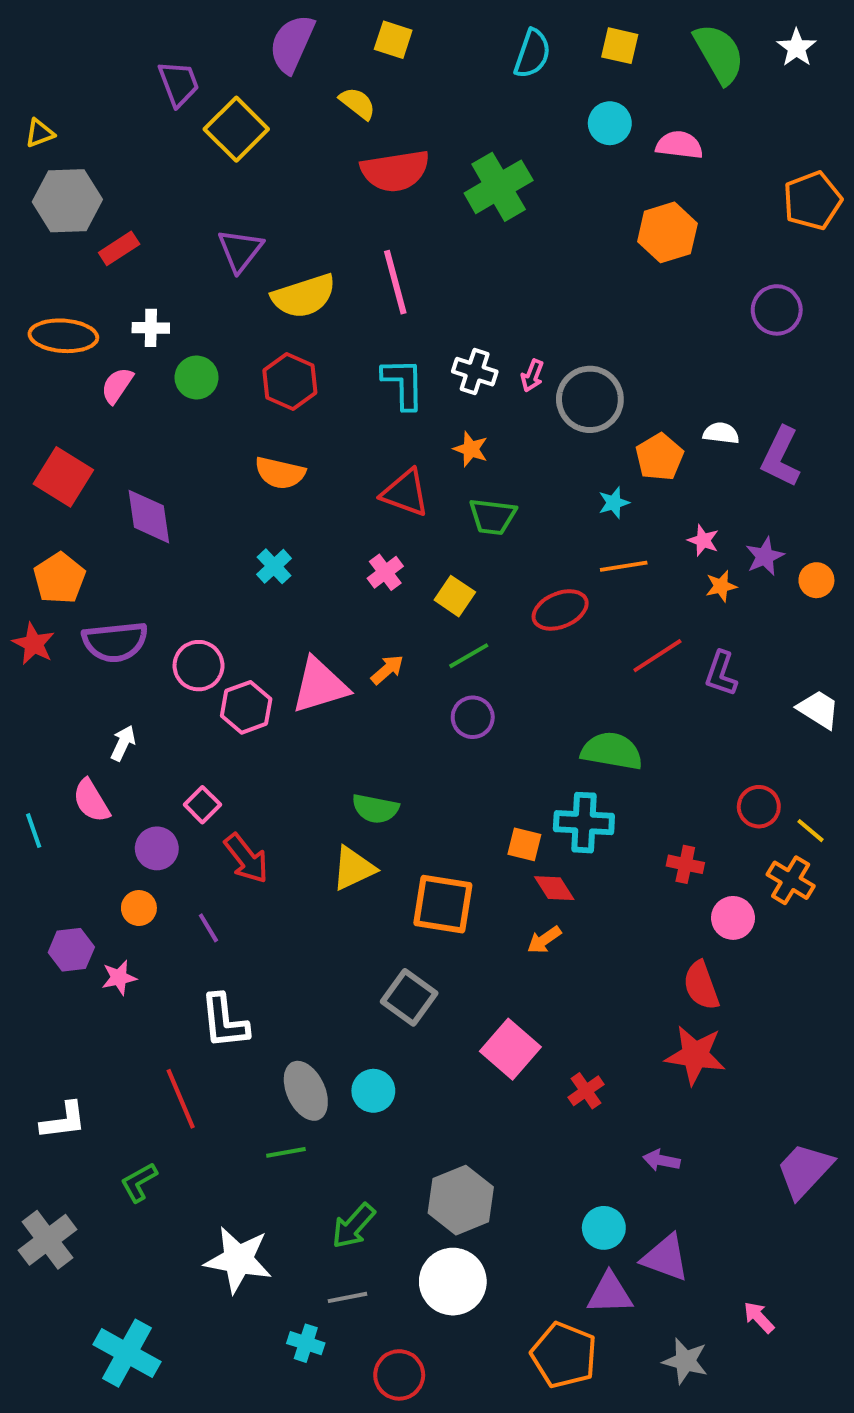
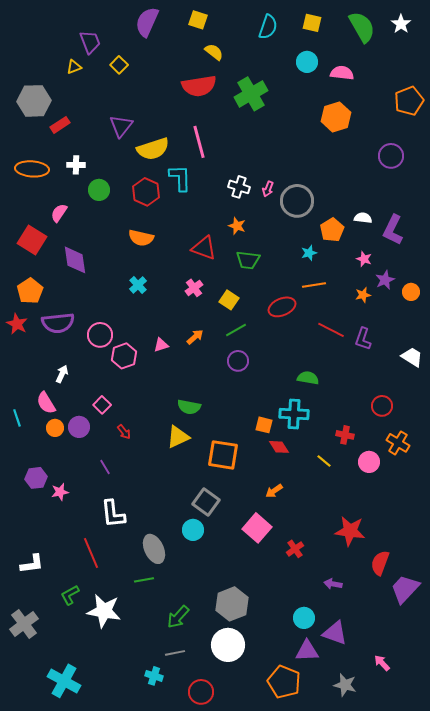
yellow semicircle: (357, 103) -> (214, 52), moved
yellow square: (236, 129) -> (119, 65), size x0.6
yellow triangle: (40, 133) -> (74, 67), moved
cyan L-shape: (403, 383) -> (180, 178), moved
pink semicircle: (117, 385) -> (59, 213), moved
pink star: (703, 540) -> (364, 259), moved
red line: (657, 656) -> (331, 330), turned 60
pink triangle: (320, 685) -> (161, 345), size x0.5
green semicircle: (612, 751) -> (308, 378), size x0.7
yellow line: (810, 831) -> (324, 461), moved
red arrow: (246, 858) -> (124, 432), size x0.6
orange circle: (139, 908) -> (55, 428), moved
orange arrow: (544, 940) -> (274, 491), moved
red semicircle: (701, 986) -> (380, 563), moved, turned 40
cyan circle: (373, 1091) -> (193, 530), moved
white star: (238, 1260) -> (104, 611), moved

